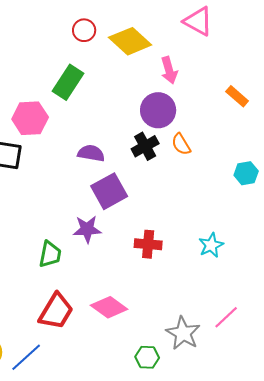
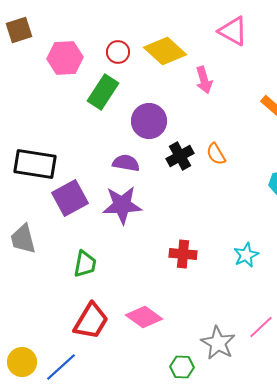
red circle: (84, 30) -> (118, 52), moved
purple circle: (158, 110) -> (149, 121), moved
pink hexagon: (30, 118) -> (65, 58), moved
purple square: (109, 191) -> (70, 198), moved
purple star: (87, 229) -> (122, 205), moved, size x1.4

